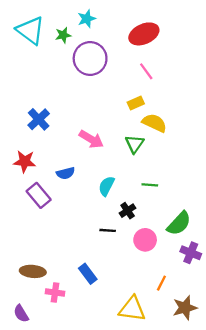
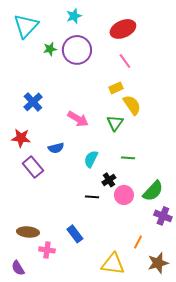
cyan triangle: (30, 30) -> (26, 26), turned 36
green star: (63, 35) -> (50, 49), moved
yellow semicircle: (154, 123) -> (132, 105), turned 30
pink circle: (145, 240) -> (124, 195), moved

